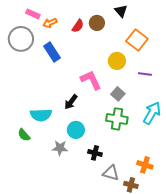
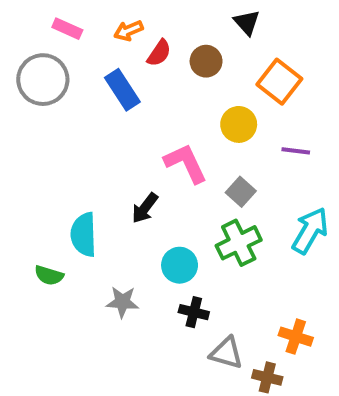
orange arrow: (50, 23) -> (129, 31), moved
brown circle: (97, 23) -> (206, 61), moved
blue rectangle: (52, 52) -> (122, 90), moved
cyan semicircle: (41, 115) -> (84, 235), turned 90
green cross: (117, 119) -> (239, 243), turned -35
cyan circle: (76, 130) -> (180, 265), moved
green semicircle: (24, 135) -> (49, 275), turned -32

